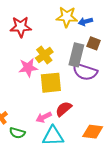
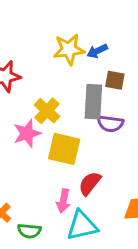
purple semicircle: (85, 72) -> (110, 124), size x0.7
yellow square: (51, 83) -> (64, 149), turned 30
pink arrow: (44, 117) -> (63, 201), turned -42

